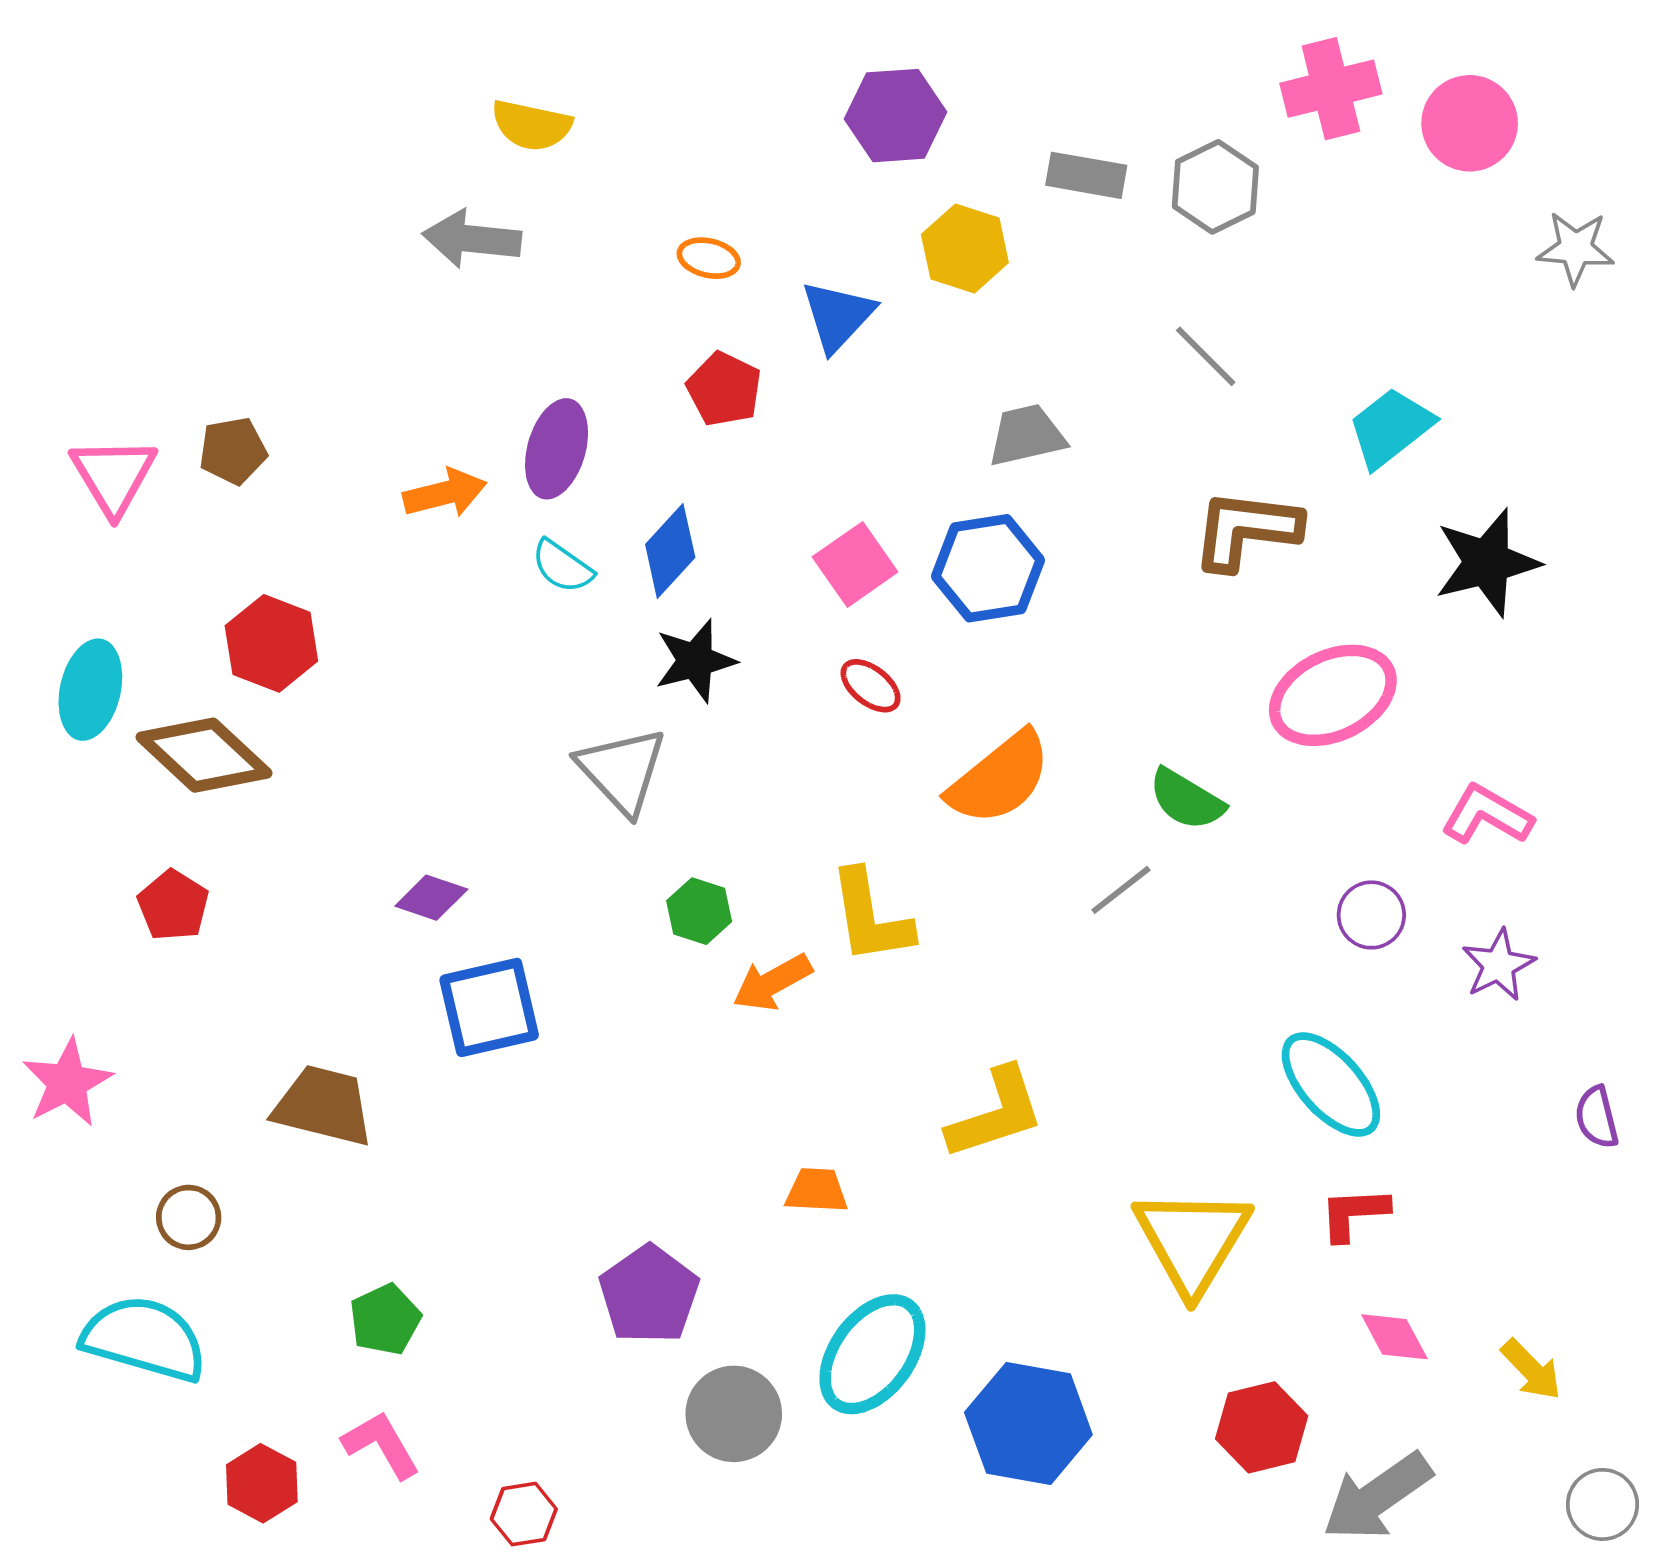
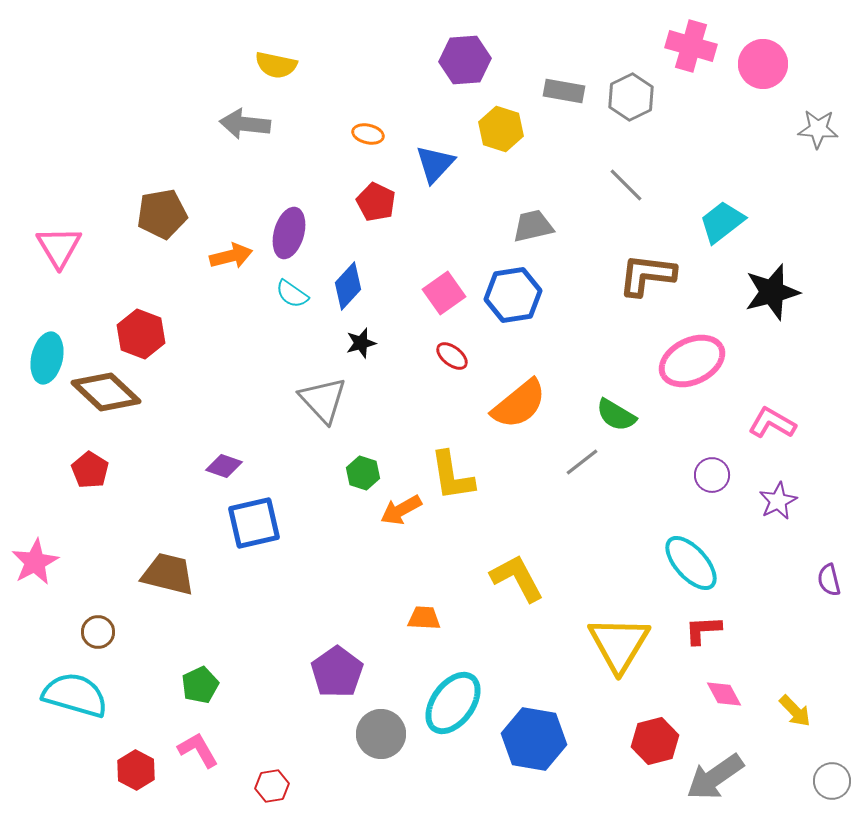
pink cross: (1331, 89) -> (691, 46), turned 30
brown pentagon: (233, 451) -> (162, 214), moved, size x1.4
black star: (695, 661) -> (361, 343), size x0.7
yellow L-shape: (996, 1113) -> (517, 578), turned -100

